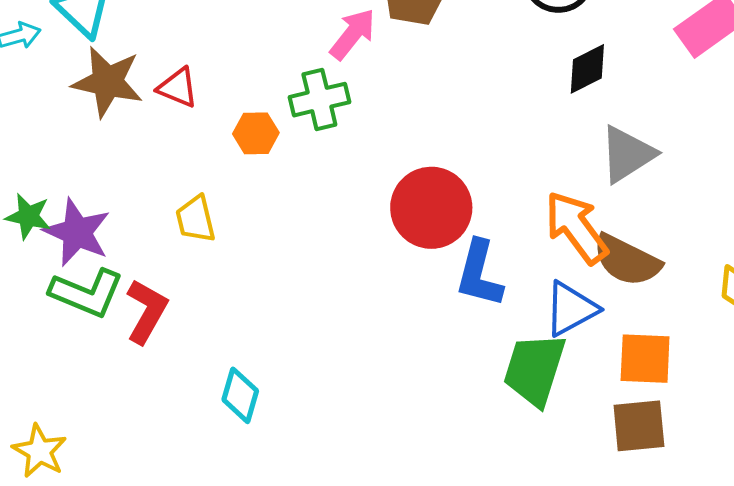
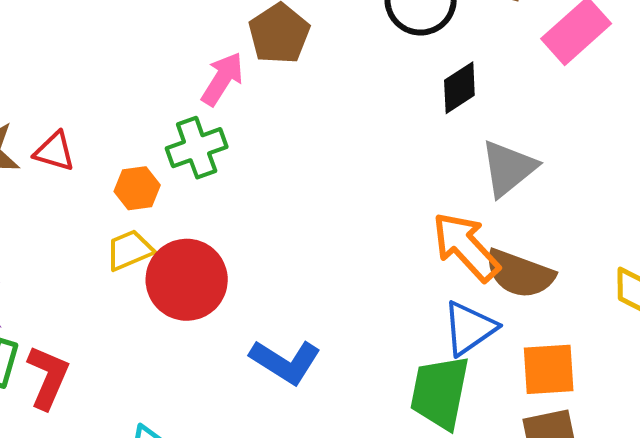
red circle: (431, 208) -> (187, 280), moved
yellow trapezoid: (196, 219) -> (129, 250), moved, turned 87
blue L-shape: (479, 274) -> (285, 362), moved, turned -66

